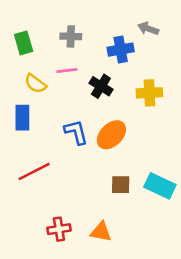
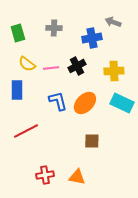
pink line: (67, 71) -> (51, 68), moved
black cross: (101, 86) -> (77, 66), turned 30
cyan rectangle: (160, 186) -> (122, 103), moved

